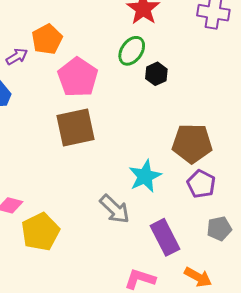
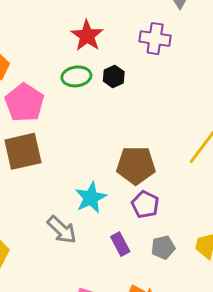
green ellipse: (132, 51) -> (76, 76), turned 48
black hexagon: (156, 74) -> (114, 76), moved
purple rectangle: (165, 237) -> (120, 244), moved, size x0.7

